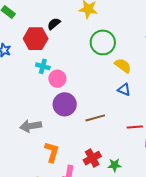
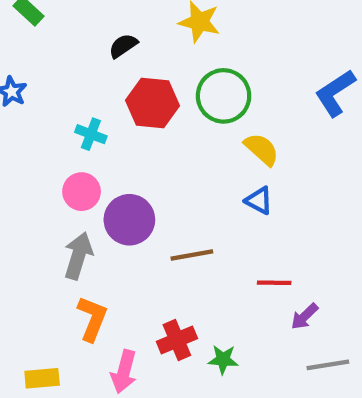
red hexagon: (36, 39) -> (152, 103), moved
pink circle: (57, 79) -> (82, 192), moved
gray arrow: (31, 126) -> (78, 256), moved, turned 110

